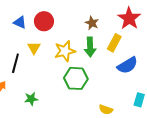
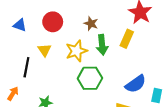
blue triangle: (20, 22) -> (20, 25), moved
brown star: (92, 23) -> (91, 24), moved
blue semicircle: (127, 65) -> (136, 84), moved

